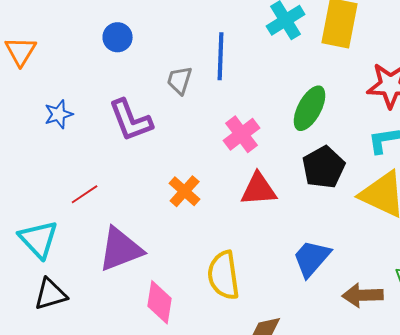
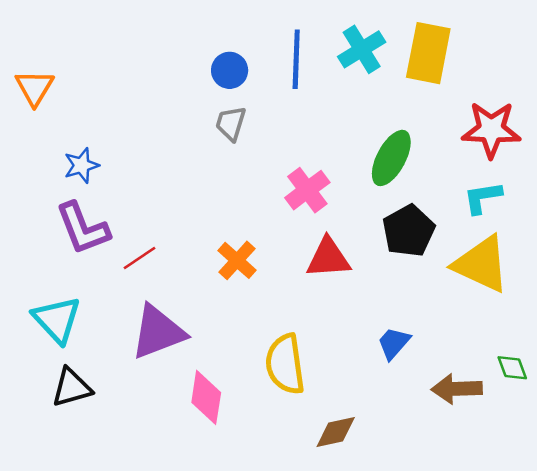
blue circle: (118, 37) -> (230, 70), moved
blue line: (221, 56) -> (296, 59), moved
purple L-shape: (131, 120) -> (83, 228), moved
red line: (85, 194) -> (139, 258), moved
blue trapezoid: (312, 258) -> (394, 343), size x0.7

